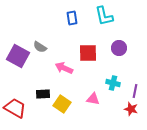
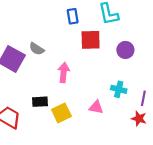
red square: (88, 53) -> (91, 40), moved
pink arrow: (64, 68) -> (64, 72), turned 72
yellow square: (62, 104) -> (61, 113), turned 30

